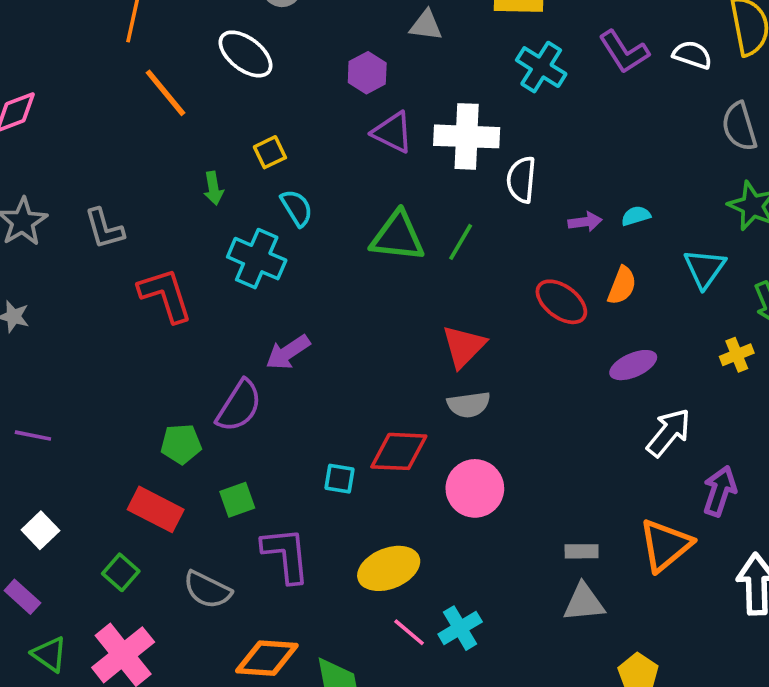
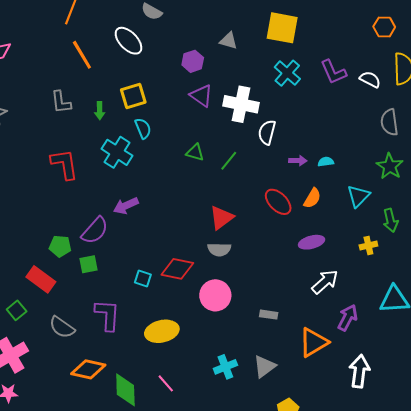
yellow square: (270, 152) -> (133, 96), size x1.5
gray L-shape: (104, 229) -> (61, 102), moved
green triangle: (397, 236) -> (195, 152), size x0.6
green square: (237, 500) -> (88, 264), moved
gray rectangle: (582, 551) -> (269, 315), moved
gray triangle: (584, 602) -> (265, 366), turned -40
cyan cross: (460, 628) -> (225, 367), moved
pink line: (409, 632) -> (166, 383), moved

